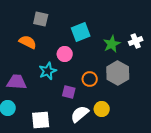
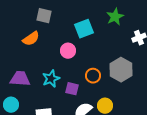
orange semicircle: (28, 42) -> (31, 39), turned 120
green star: (112, 44) -> (115, 17), moved
cyan star: (48, 71) -> (51, 79), moved

